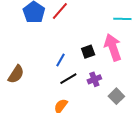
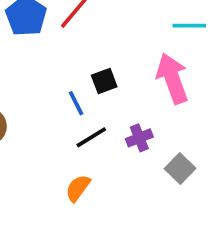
black square: (88, 52) -> (104, 81), moved
blue line: (60, 60) -> (76, 103), turned -56

